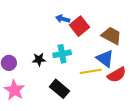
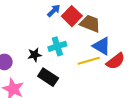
blue arrow: (63, 19) -> (54, 11), turned 128
brown trapezoid: (111, 36) -> (90, 24), moved
black rectangle: (59, 89) -> (48, 77), moved

